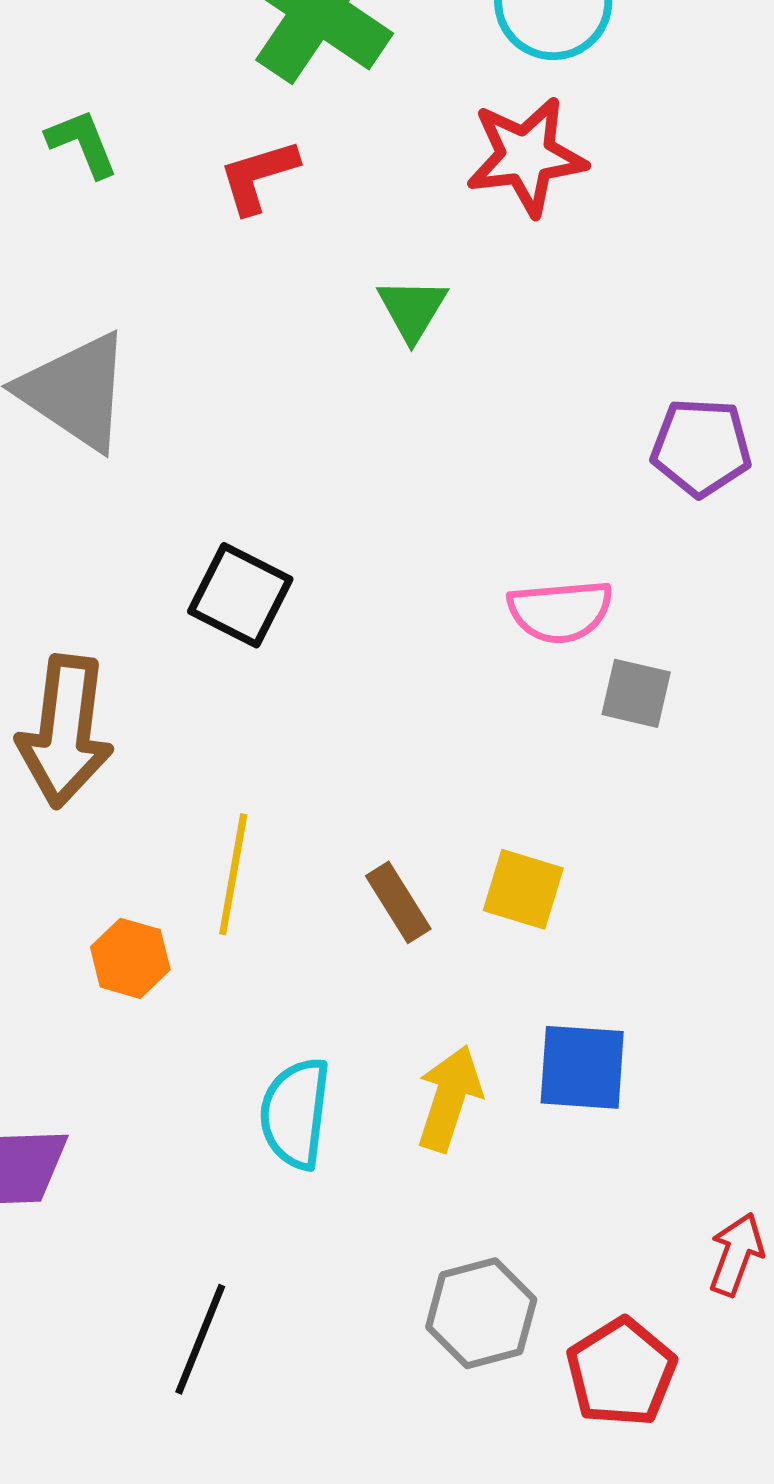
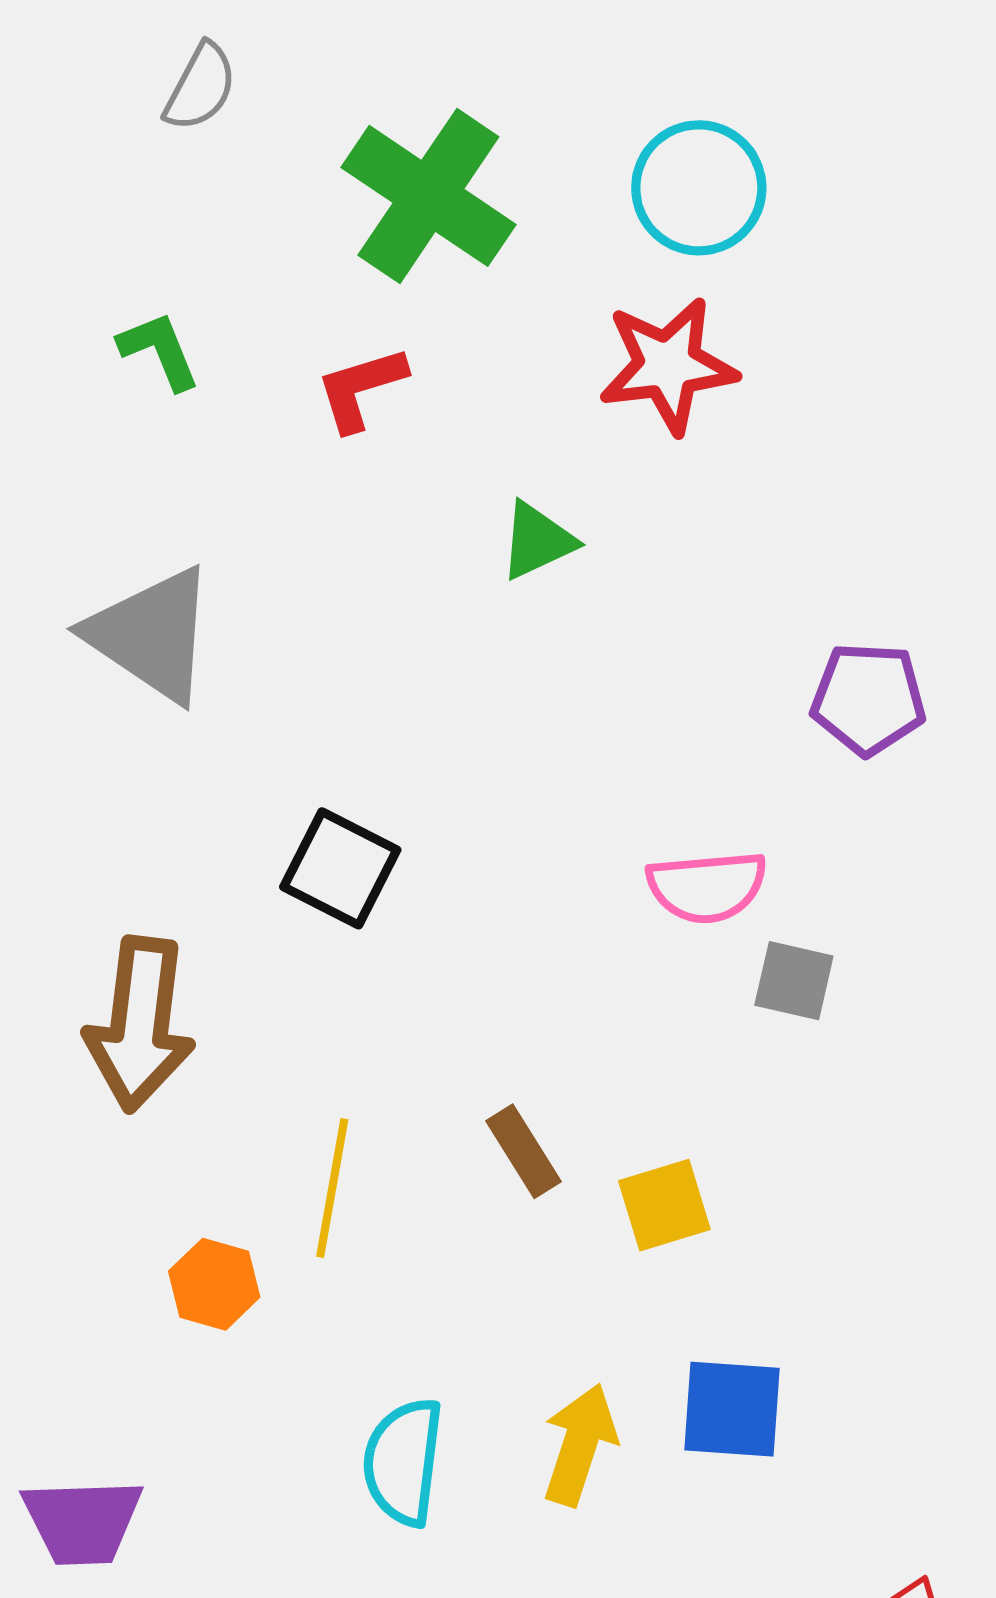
green triangle: (412, 309) -> (537, 541), turned 34
yellow square: (523, 889) -> (664, 1205), turned -34
brown rectangle: (398, 902) -> (524, 1151), moved

